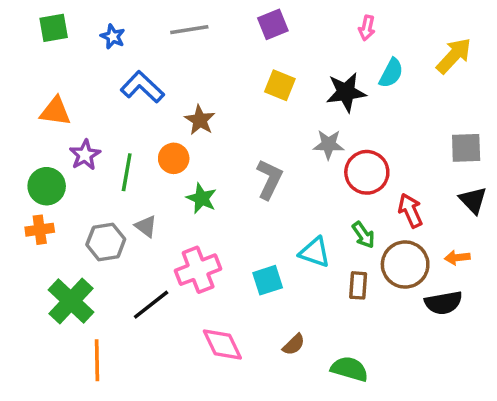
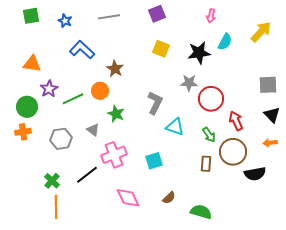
green line: (127, 172) -> (73, 99), turned 55
gray triangle: (146, 226) -> (93, 130), moved
cyan triangle: (315, 252) -> (175, 127), moved
orange arrow: (457, 258) -> (270, 143), moved
green cross: (71, 301) -> (52, 181), moved, size x0.6

